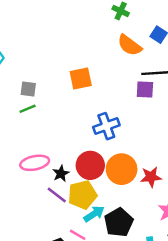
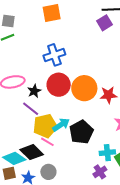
purple square: (145, 89) -> (104, 23), turned -35
blue cross: (106, 126) -> (54, 55), moved
yellow pentagon: (83, 195) -> (45, 126), moved

